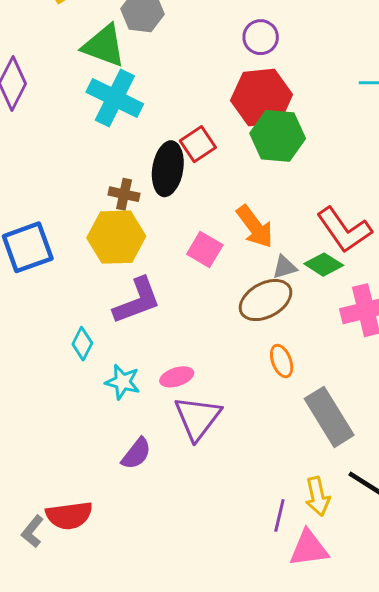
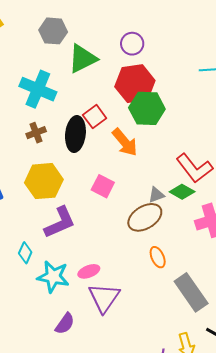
green triangle: (104, 46) -> (83, 59), moved, turned -44
brown cross: (124, 194) -> (36, 133), moved, turned -30
orange arrow: (255, 227) -> (125, 142), moved
cyan star: (123, 382) -> (53, 277), size x1.4

